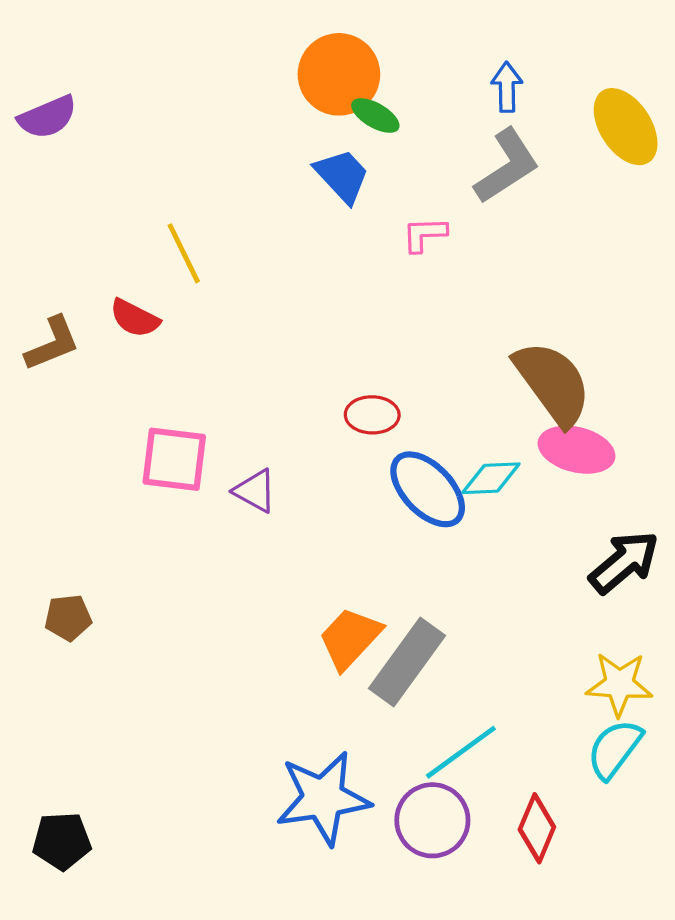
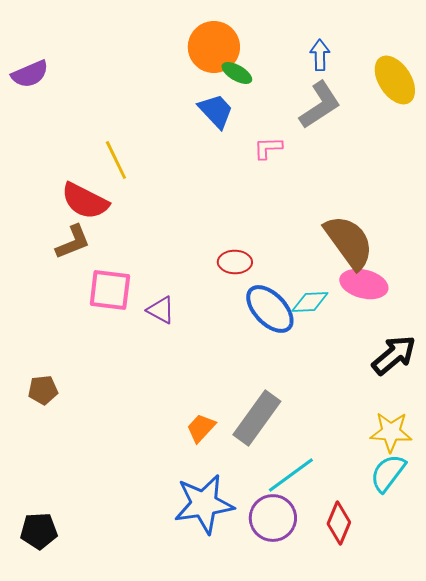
red semicircle: (135, 318) -> (85, 201), size x1.5
brown L-shape: (52, 344) -> (73, 242), moved
orange trapezoid: (350, 638) -> (201, 428), moved, size x0.7

